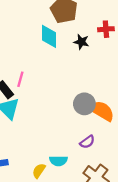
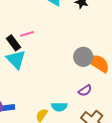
pink line: (20, 79) -> (27, 34), turned 56

